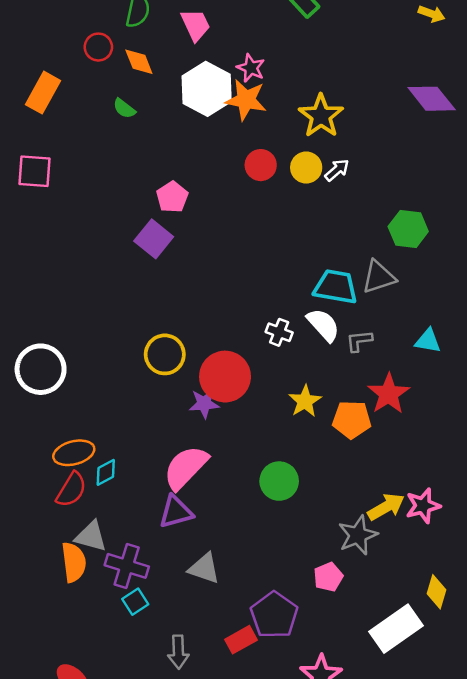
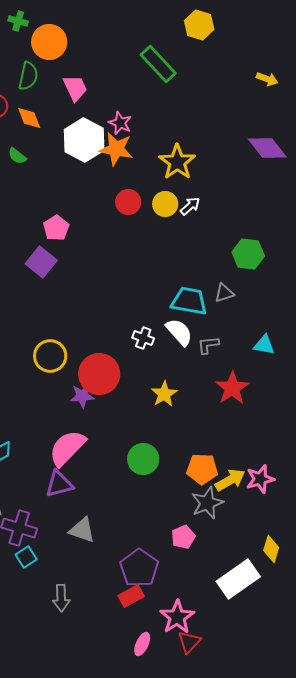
gray triangle: (379, 277) -> (224, 293), size x0.7
orange pentagon: (352, 420) -> (202, 469), moved
red rectangle: (241, 640) -> (131, 596), moved

